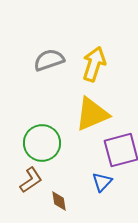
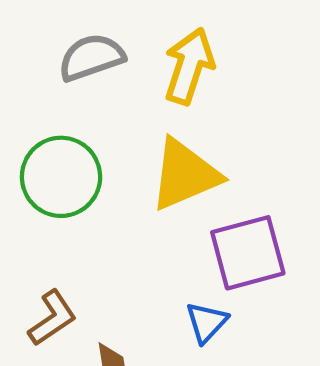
green circle: (42, 143) -> (61, 177), moved

